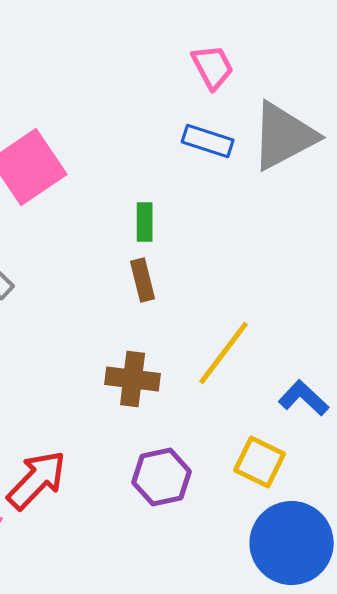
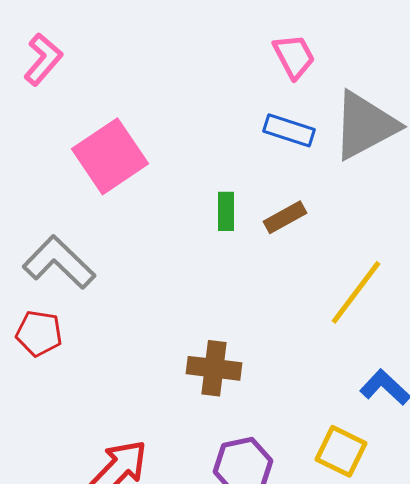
brown rectangle: (143, 280) -> (285, 217), moved, turned 75
yellow line: (224, 353) -> (356, 292), moved

